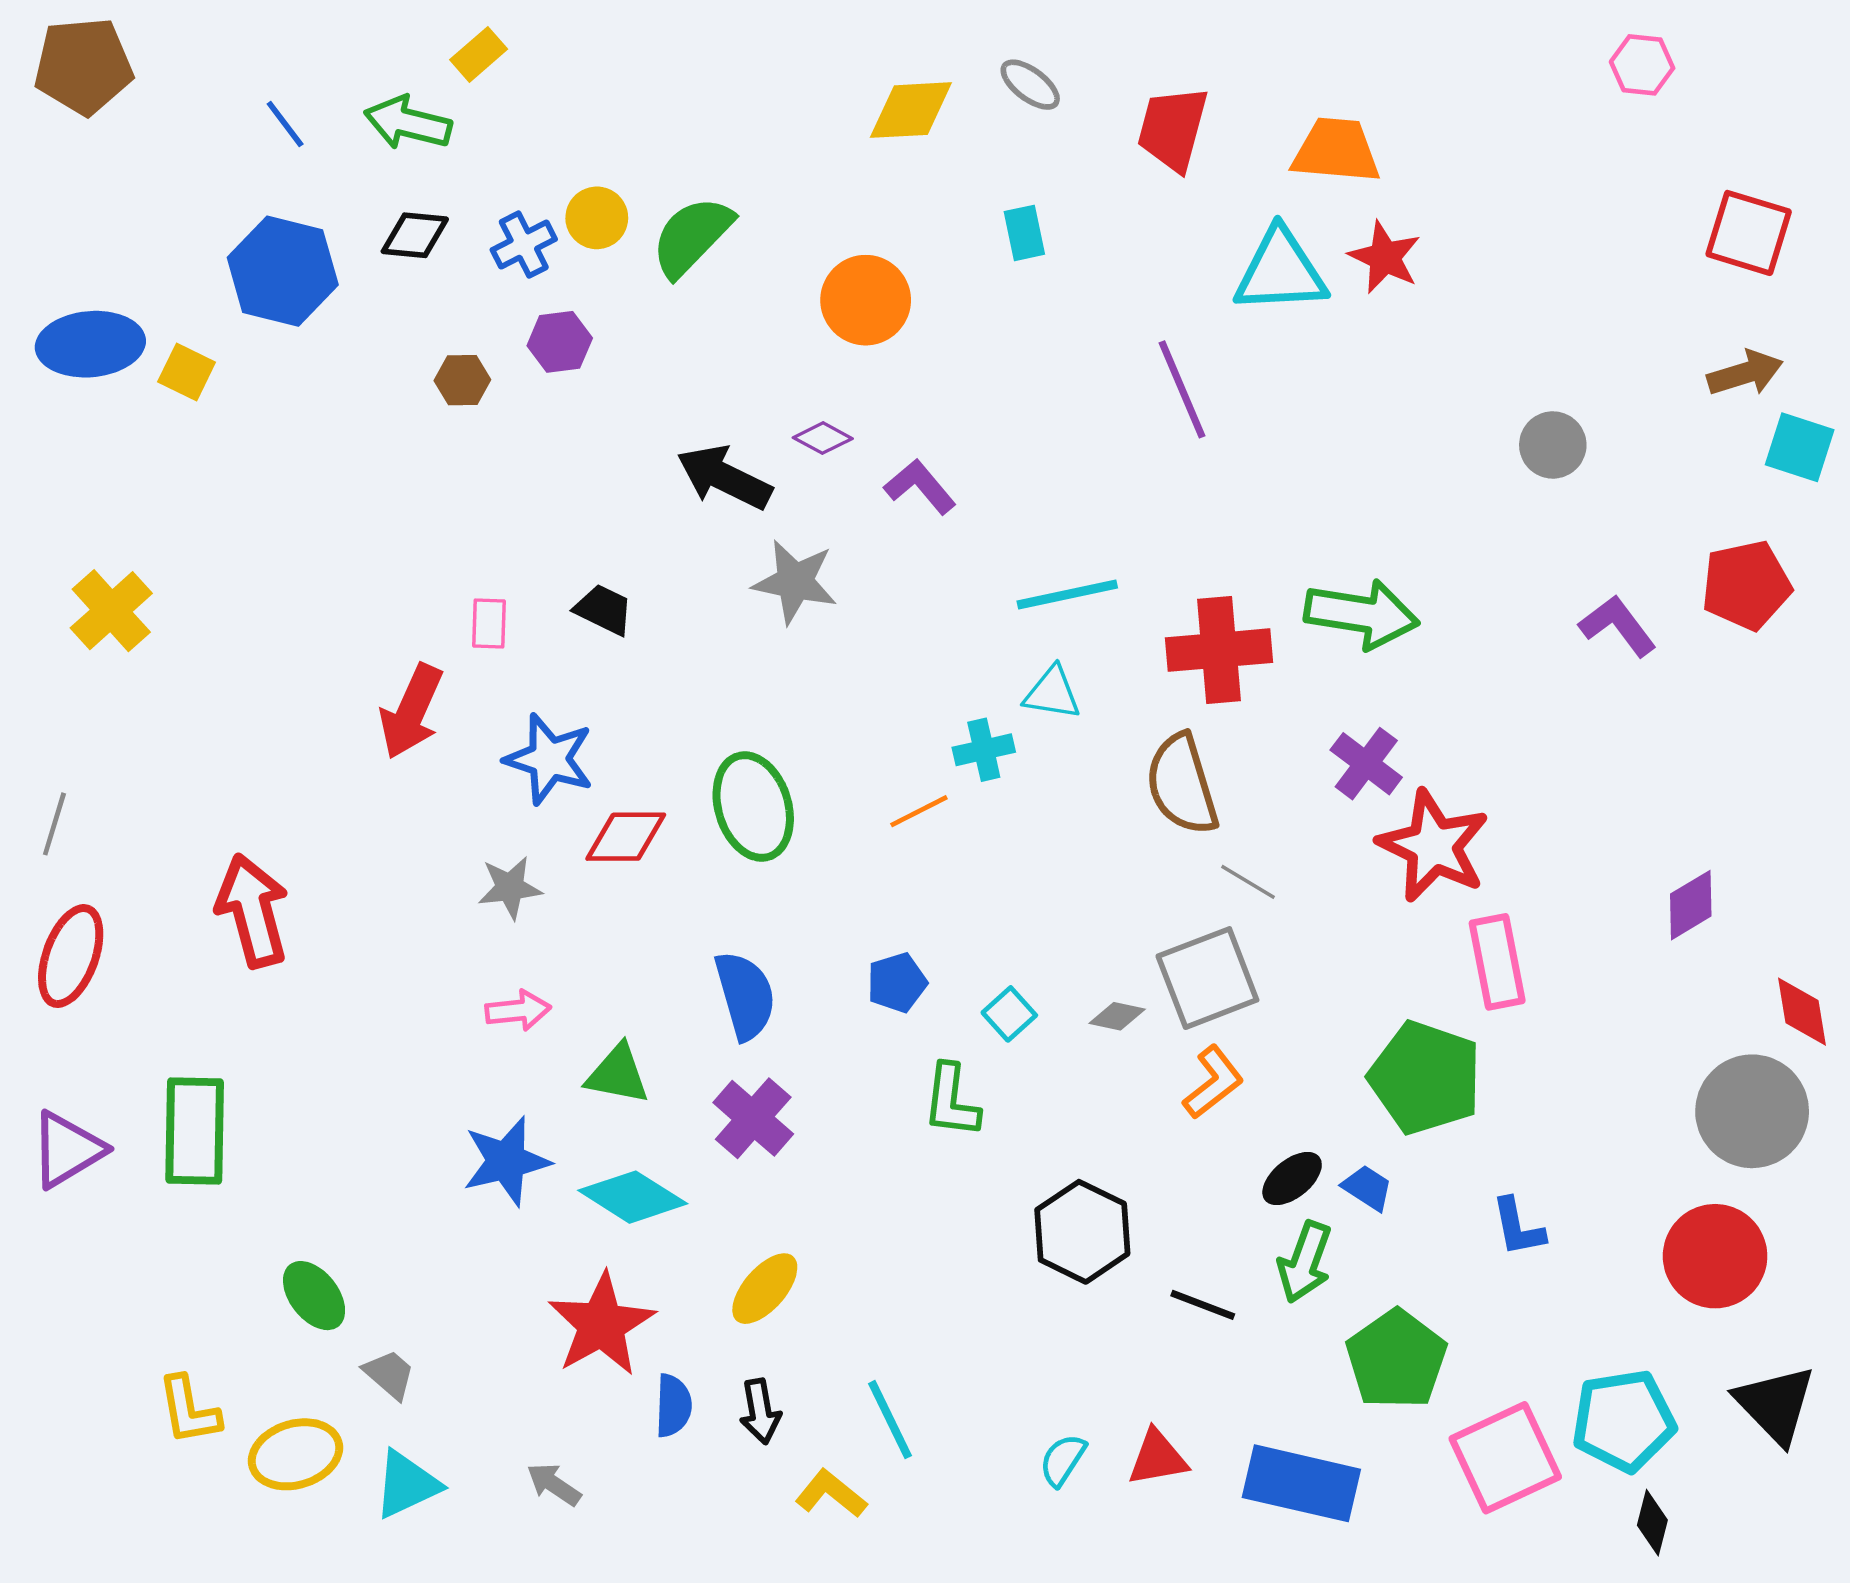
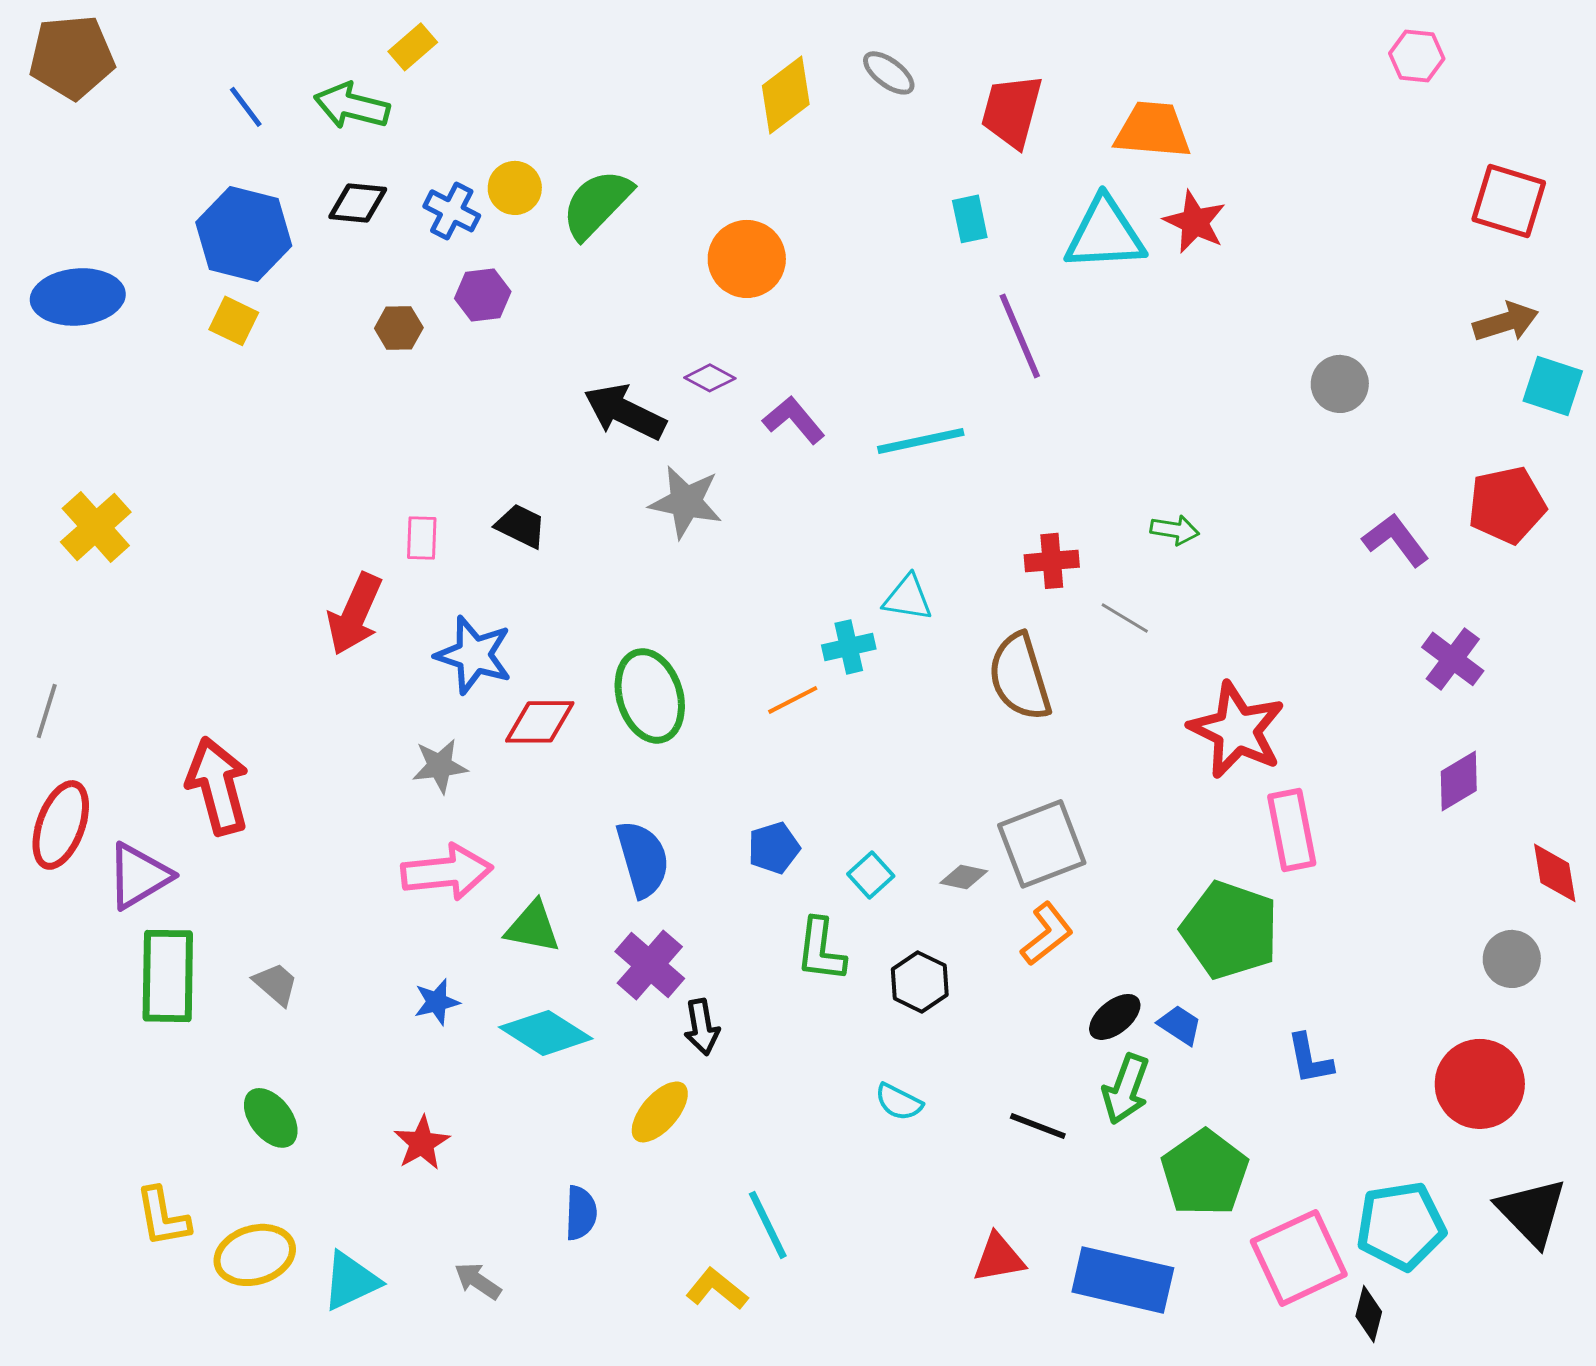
yellow diamond: (911, 110) -> (786, 95), turned -34
cyan rectangle: (1024, 233) -> (970, 219), moved
blue cross: (524, 245) -> (452, 211), turned -36
yellow square: (187, 372) -> (234, 321), moved
cyan line: (1067, 594) -> (921, 441), moved
green arrow: (1362, 614) -> (1175, 530), size x0.5
red cross: (1219, 650) -> (1052, 561), size x0.6
purple cross: (1366, 764) -> (1453, 659), moved
gray line: (1248, 882) -> (1125, 618), moved
pink arrow: (518, 1010) -> (447, 872), size x1.6
gray circle: (1752, 1111) -> (1512, 959), size x0.6
purple triangle: (67, 1150) -> (139, 876), moved
blue star: (506, 1161) -> (437, 1002), size x0.6
black hexagon: (1082, 1232) -> (920, 982), moved, size x0.7
red star: (601, 1325) -> (422, 1143), moved, size x0.6
gray trapezoid: (389, 1374) -> (276, 984), moved
black arrow: (760, 1411) -> (702, 1027), moved
cyan semicircle: (1063, 1460) -> (899, 1102), moved, turned -96
black diamond: (1652, 1523) -> (1369, 1314), moved

